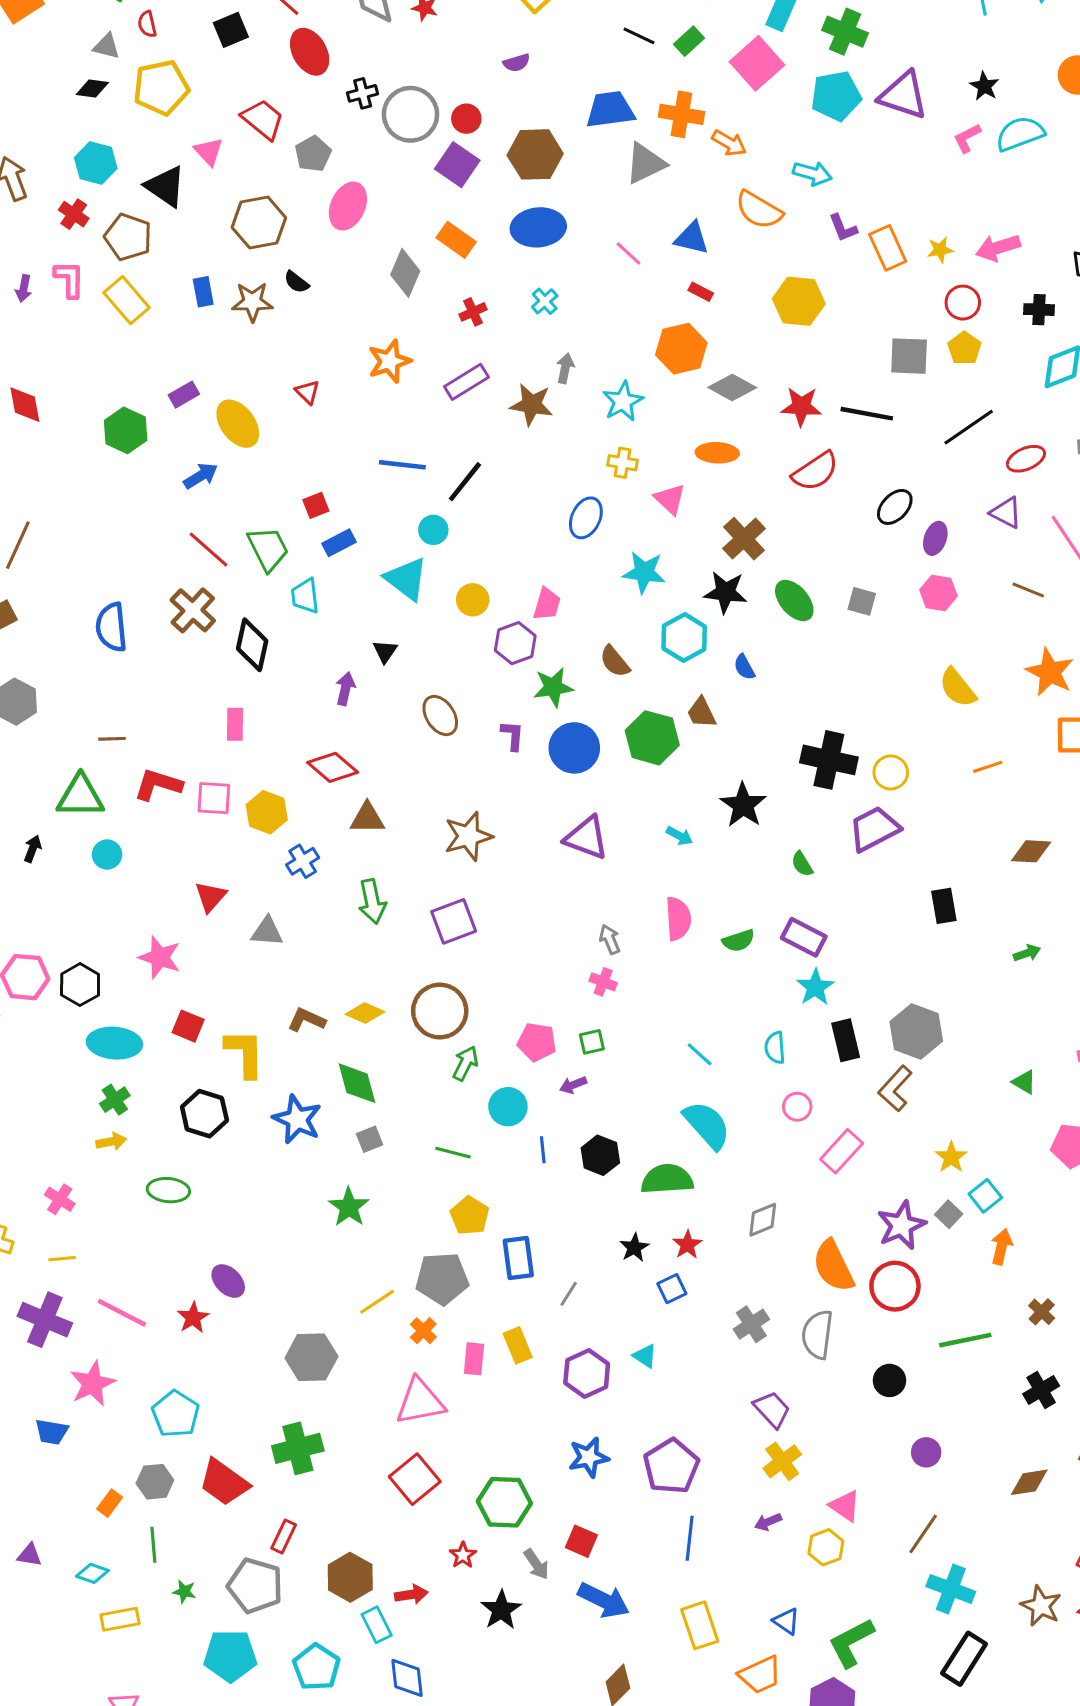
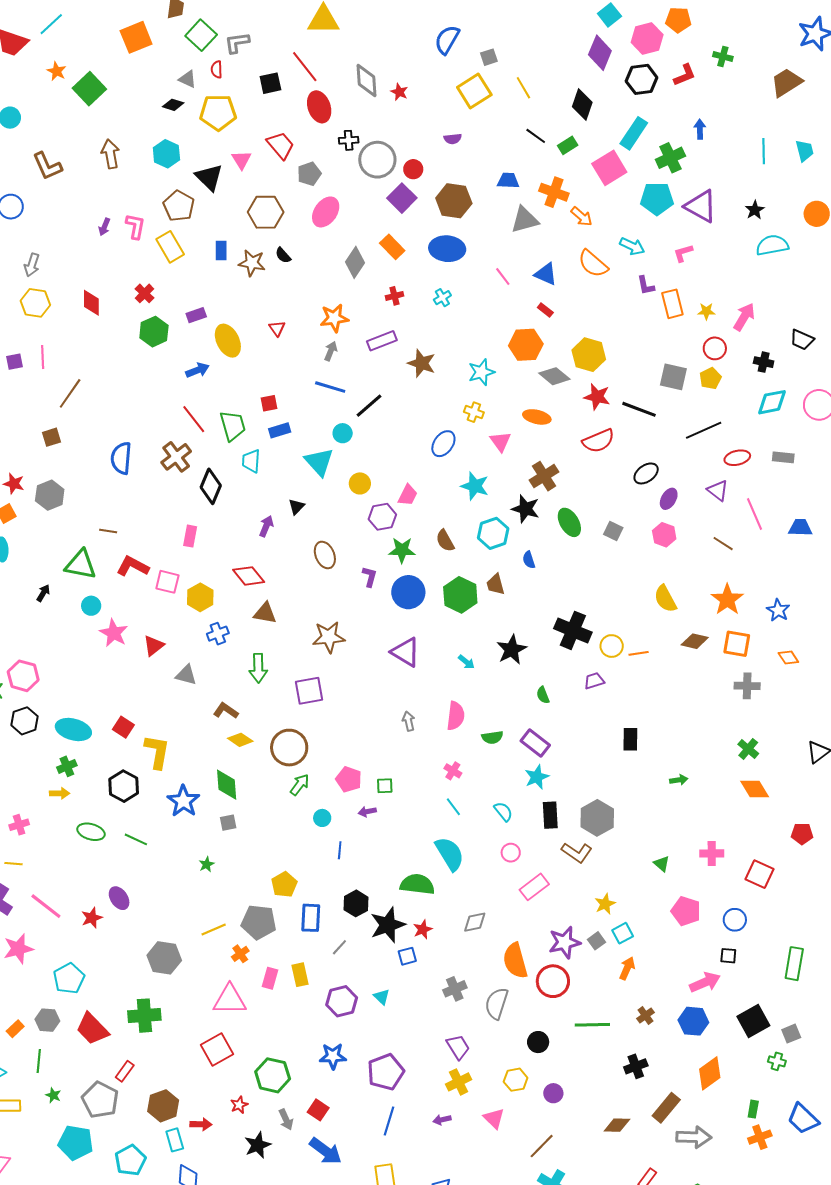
green cross: (845, 32) -> (670, 158), turned 32
blue trapezoid: (610, 110) -> (508, 181), size x0.7
pink L-shape: (967, 138) -> (683, 253), moved
red cross: (74, 214) -> (144, 293), moved
pink arrow: (998, 248) -> (744, 317), turned 128
yellow hexagon: (799, 301) -> (589, 355), moved
gray arrow: (565, 368) -> (331, 351), moved
orange line: (988, 767) -> (639, 653), moved
purple trapezoid: (874, 829) -> (594, 681), size x0.6
brown diamond: (1031, 851) -> (695, 641), moved
pink star: (160, 957) -> (114, 633), moved
pink cross: (603, 982) -> (453, 771), moved
black hexagon: (80, 985) -> (25, 721), moved
brown L-shape: (306, 1020) -> (226, 711), moved
cyan semicircle: (775, 1048) -> (503, 812), turned 135
brown L-shape: (895, 1089) -> (577, 853), turned -108
cyan circle: (508, 1107) -> (322, 818), size x0.7
green line: (453, 1153) -> (136, 839), moved
black hexagon: (600, 1155) -> (356, 903), moved
pink cross: (60, 1199) -> (19, 825), turned 30
green star: (349, 1207) -> (207, 864), size x0.6
black star: (634, 1248) -> (388, 925), size x1.8
yellow hexagon: (826, 1547) -> (516, 1080), moved

